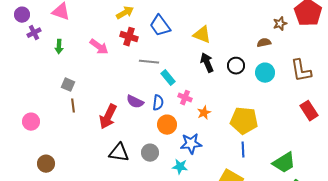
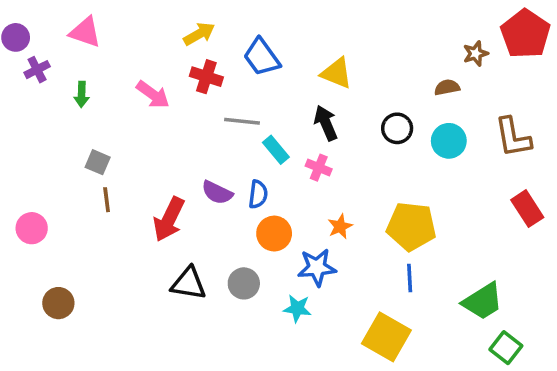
black arrow: (207, 63) -> (326, 123), moved
pink cross: (185, 98) -> (319, 168), moved
orange star: (204, 113) -> (340, 226), moved

